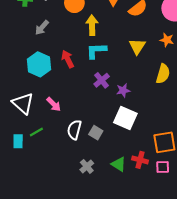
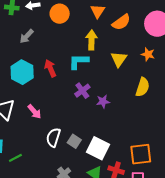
yellow arrow: (92, 25) -> (91, 40), moved
white square: (125, 118) -> (98, 148), moved
green line: (36, 132) -> (15, 158), moved

